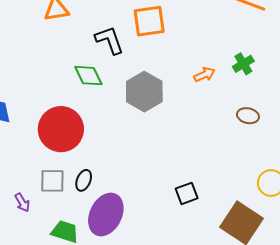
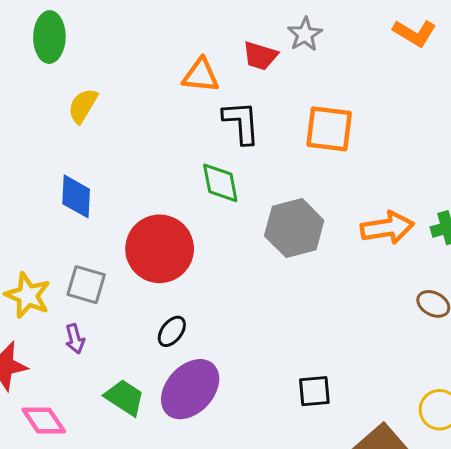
black L-shape: (109, 40) -> (241, 122), moved
orange arrow: (204, 75) -> (387, 228), size x1.6
gray square: (52, 181) -> (86, 285), moved

